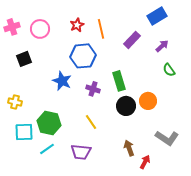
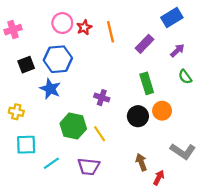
pink circle: (40, 29) -> (62, 23), moved
blue hexagon: (83, 56) -> (58, 59), moved
blue star: (62, 81) -> (50, 89), moved
green rectangle: (119, 81) -> (147, 83), moved
green hexagon: (49, 123) -> (73, 126), moved

